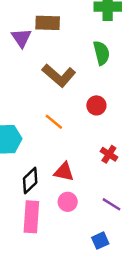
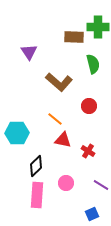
brown rectangle: (48, 23) -> (74, 37), moved
red cross: (109, 154) -> (88, 151), moved
red triangle: (64, 172) -> (63, 140), moved

